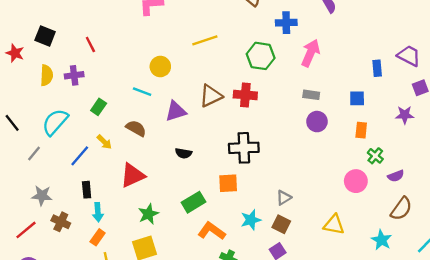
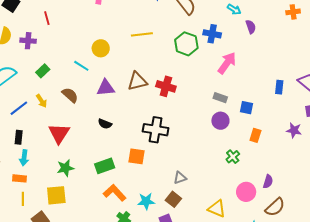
green hexagon: (261, 56) -> (186, 44), moved
blue square: (357, 98) -> (247, 108), moved
green cross: (375, 156) -> (233, 157), moved
red triangle: (133, 175) -> (59, 133), turned -45
purple semicircle: (396, 176) -> (268, 182), moved, turned -64
pink circle: (356, 181) -> (246, 192), moved
cyan star: (251, 220) -> (146, 201), moved
orange rectangle: (98, 237) -> (19, 178), turned 48

